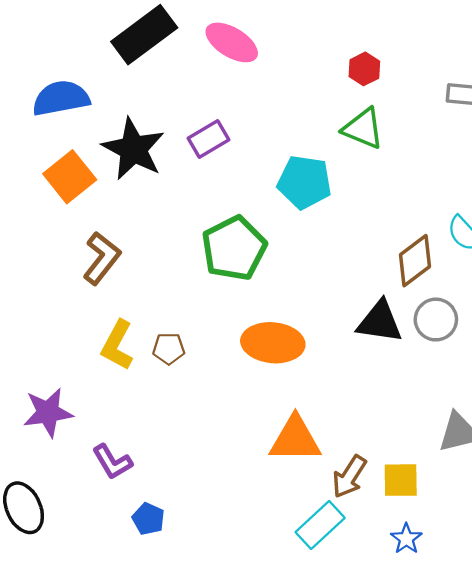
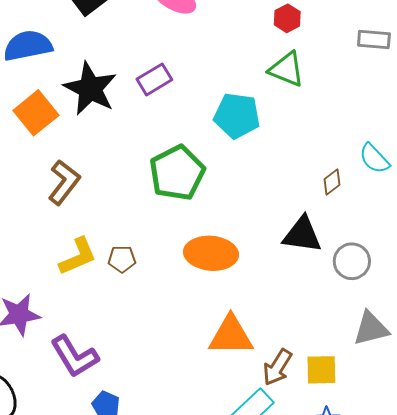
brown diamond: (415, 261) -> (332, 182), size x0.6
gray circle: (436, 320) -> (352, 261), moved
yellow L-shape: (117, 345) -> (78, 256), turned -141
purple L-shape: (112, 462) -> (75, 356), size x1.4

